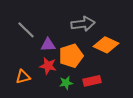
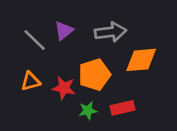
purple triangle: (48, 45) -> (64, 31), moved, turned -35
orange diamond: (106, 45) -> (141, 60), turned -30
orange triangle: (23, 77) -> (31, 81), moved

